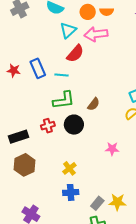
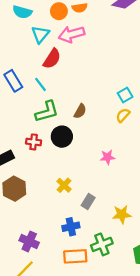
cyan line: (62, 75) -> (40, 84), turned 56
red cross: (48, 126) -> (34, 142), turned 32
blue cross: (71, 192) -> (71, 227), moved
gray rectangle: (97, 203) -> (88, 202), moved

